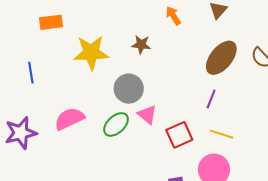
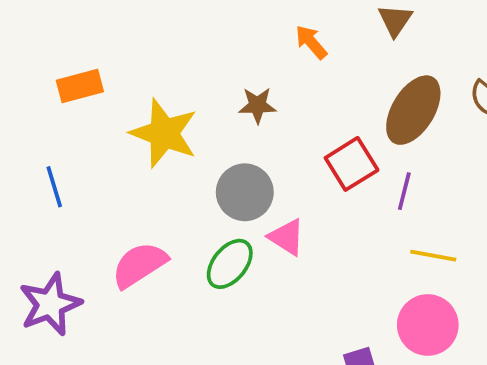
yellow star: (91, 53) -> (164, 133), turned 30
red square: (179, 135) -> (352, 164), moved

